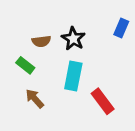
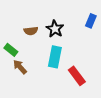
green rectangle: (25, 65) -> (11, 50), moved
brown arrow: (35, 99) -> (20, 67), moved

